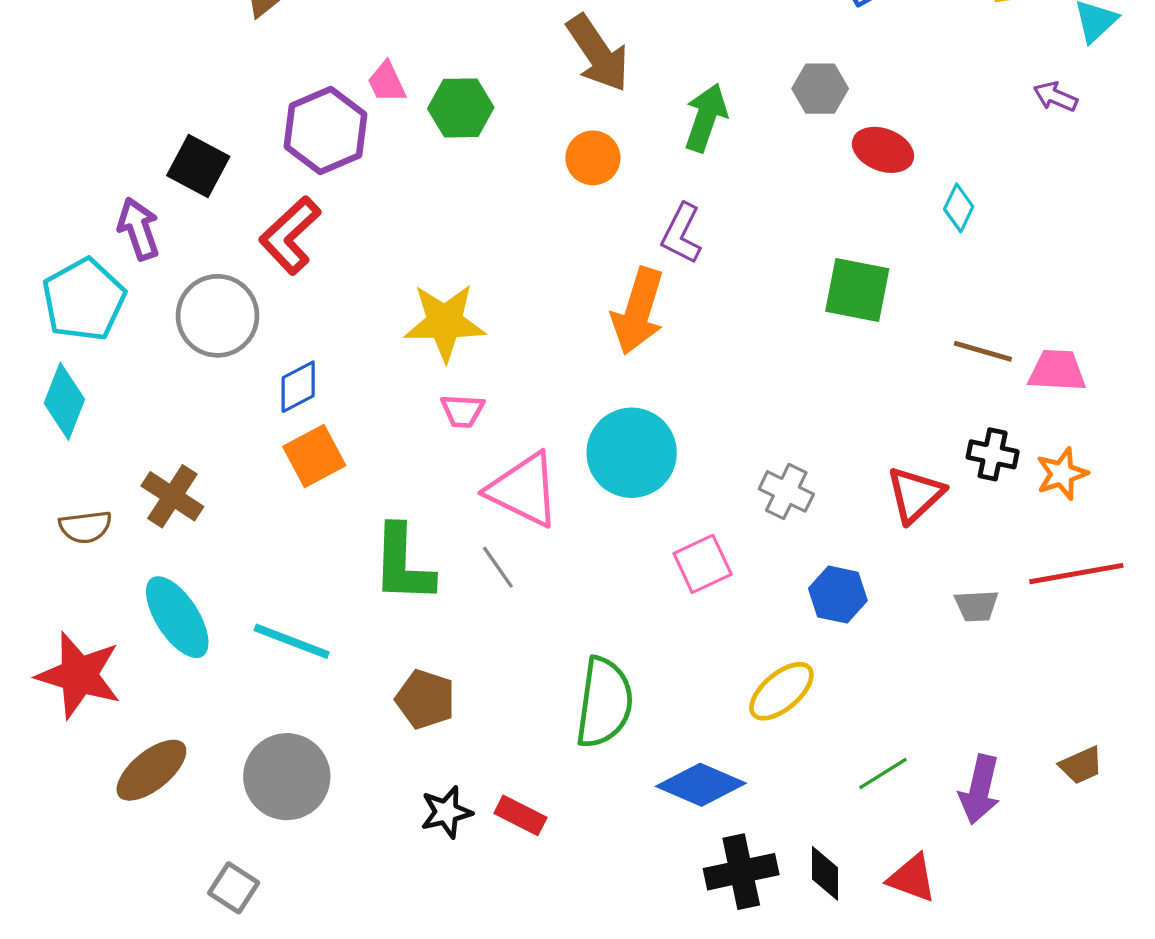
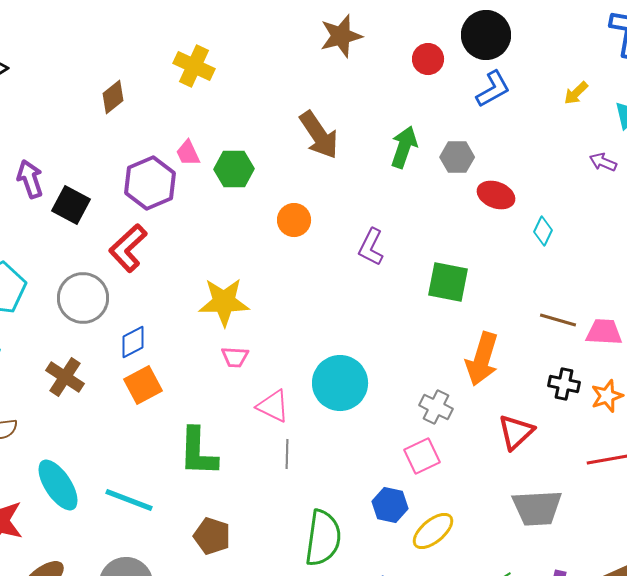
green arrow: (706, 118) -> (404, 147), moved
orange circle: (593, 158) -> (294, 220), moved
purple arrow: (139, 229) -> (30, 179), moved
green square: (857, 290) -> (448, 282), moved
orange arrow: (638, 311) -> (482, 359), moved
pink triangle: (524, 490) -> (273, 406), size x0.7
red triangle: (915, 495) -> (516, 432), moved
brown cross: (172, 496) -> (65, 377), moved
pink square: (703, 564) -> (422, 456), moved
gray line: (498, 567) -> (287, 454), moved, turned 36
blue hexagon: (838, 595) -> (390, 505), moved
gray trapezoid: (976, 606) -> (537, 508), moved, size x1.8

